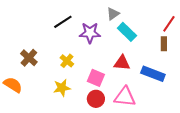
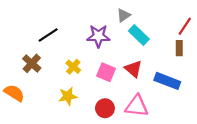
black line: (63, 22) -> (48, 35), moved
red triangle: (122, 63) -> (133, 69), turned 36
pink square: (96, 78) -> (106, 72), moved

